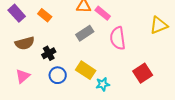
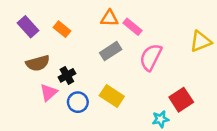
pink semicircle: (118, 38) -> (151, 57), turned 35
pink triangle: (23, 76) -> (49, 92), moved
cyan star: (103, 84) -> (161, 119), moved

